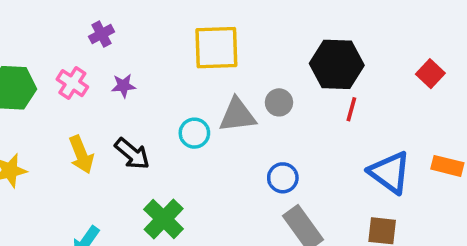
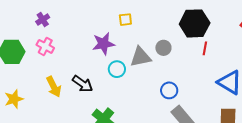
purple cross: (102, 34) -> (43, 20), moved
yellow square: (216, 48) -> (125, 20), size x0.5
purple star: (123, 86) -> (103, 44), moved, size x1.6

